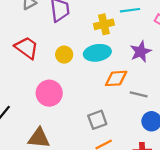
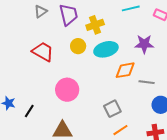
yellow cross: (104, 24) -> (95, 25), moved
purple star: (141, 52) -> (144, 44), turned 30
yellow circle: (64, 55) -> (78, 46), moved

